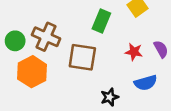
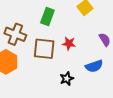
green rectangle: (101, 21) -> (47, 17), moved
red star: (134, 52) -> (69, 43), moved

